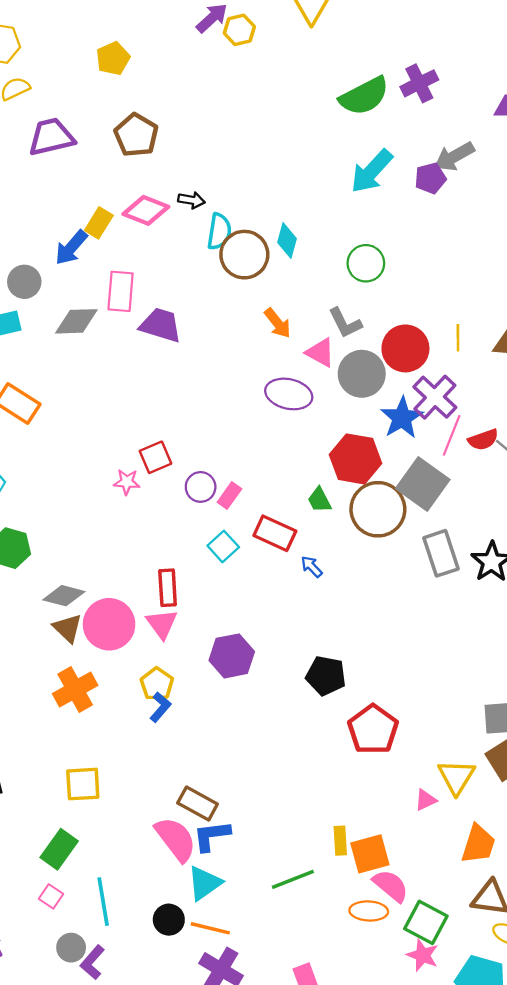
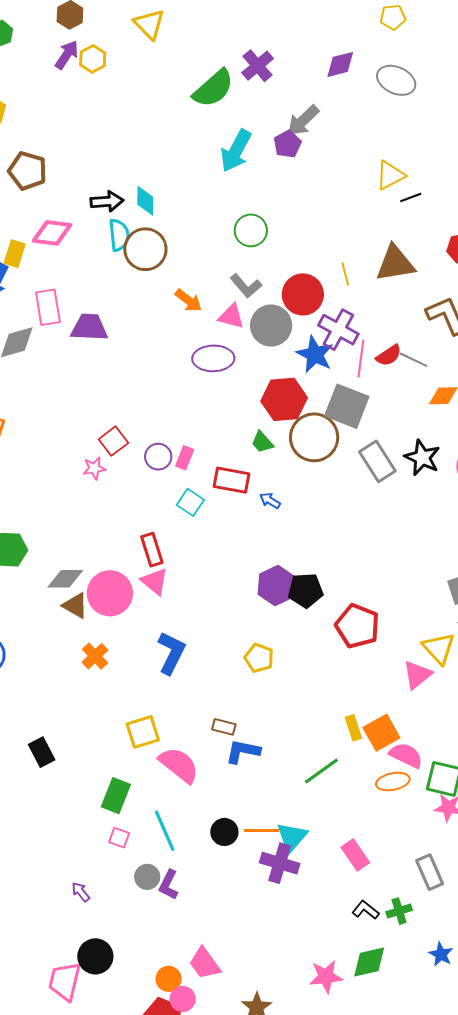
black arrow: (191, 200) -> (107, 201), moved, size x1.4
cyan diamond: (287, 241) -> (145, 201), moved
purple hexagon: (232, 656) -> (277, 586), moved
yellow pentagon: (157, 684) -> (259, 658), moved
orange cross: (75, 689) -> (95, 656), size x0.7
blue L-shape: (160, 707) -> (171, 653), size x1.6
yellow square: (83, 784) -> (143, 732), moved
pink triangle: (426, 800) -> (417, 675), size x1.5
brown rectangle: (198, 804) -> (224, 727), size x0.7
blue L-shape: (211, 836) -> (243, 751), turned 33
pink semicircle: (176, 839) -> (179, 765), moved
cyan triangle: (204, 883) -> (292, 837), moved

